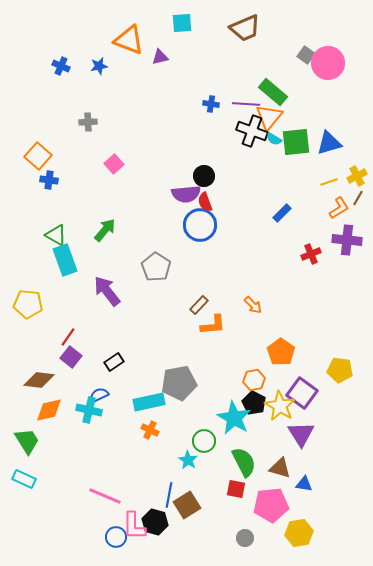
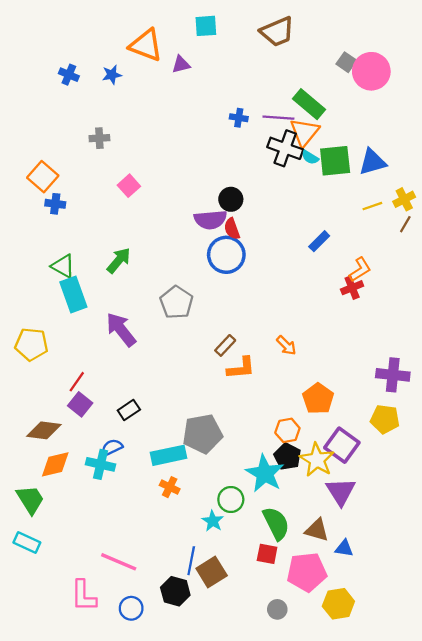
orange L-shape: (339, 208) -> (360, 270), moved
purple cross: (347, 240) -> (393, 375), moved
pink L-shape: (134, 526) -> (84, 596), moved

